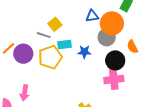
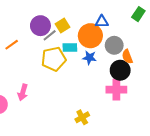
orange circle: (112, 23) -> (90, 36), moved
gray line: (44, 35) -> (50, 35), turned -64
orange semicircle: (132, 47) -> (127, 57), moved
purple circle: (23, 54) -> (40, 26), moved

